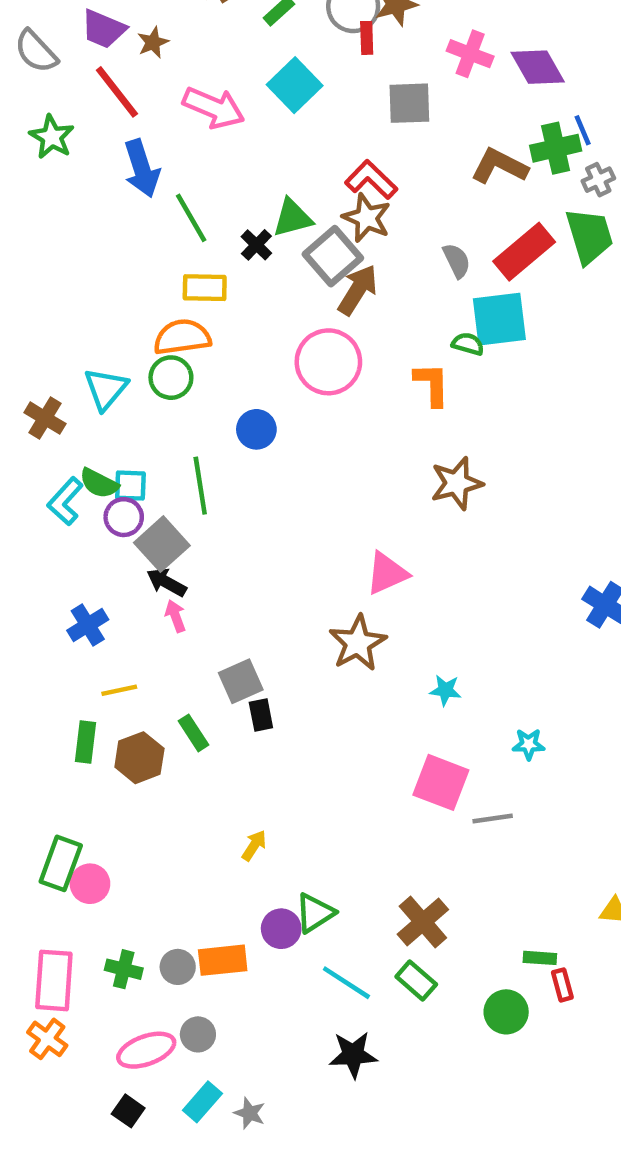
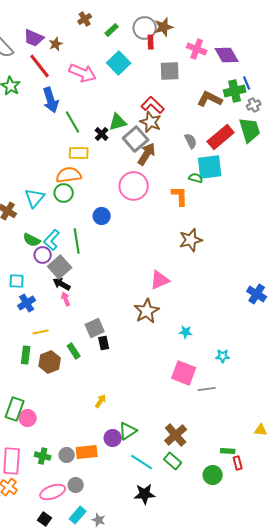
cyan square: (130, 486) -> (17, 281), moved
cyan L-shape: (65, 501) -> (52, 240), moved

